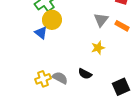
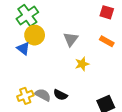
gray triangle: (101, 20) -> (71, 39), moved
black semicircle: (85, 74) -> (60, 95), moved

